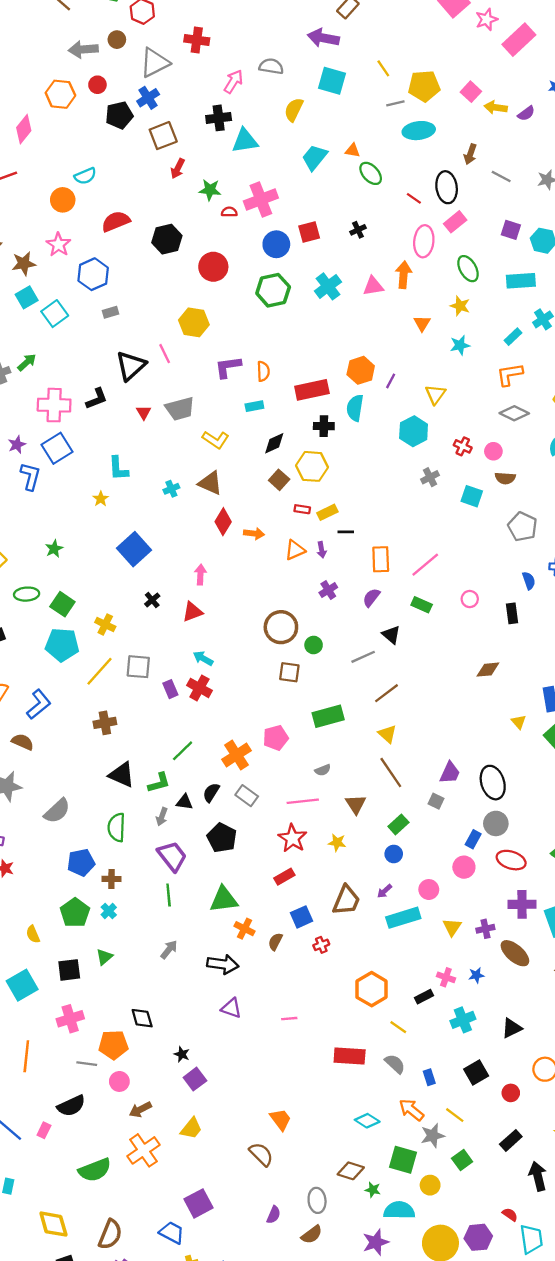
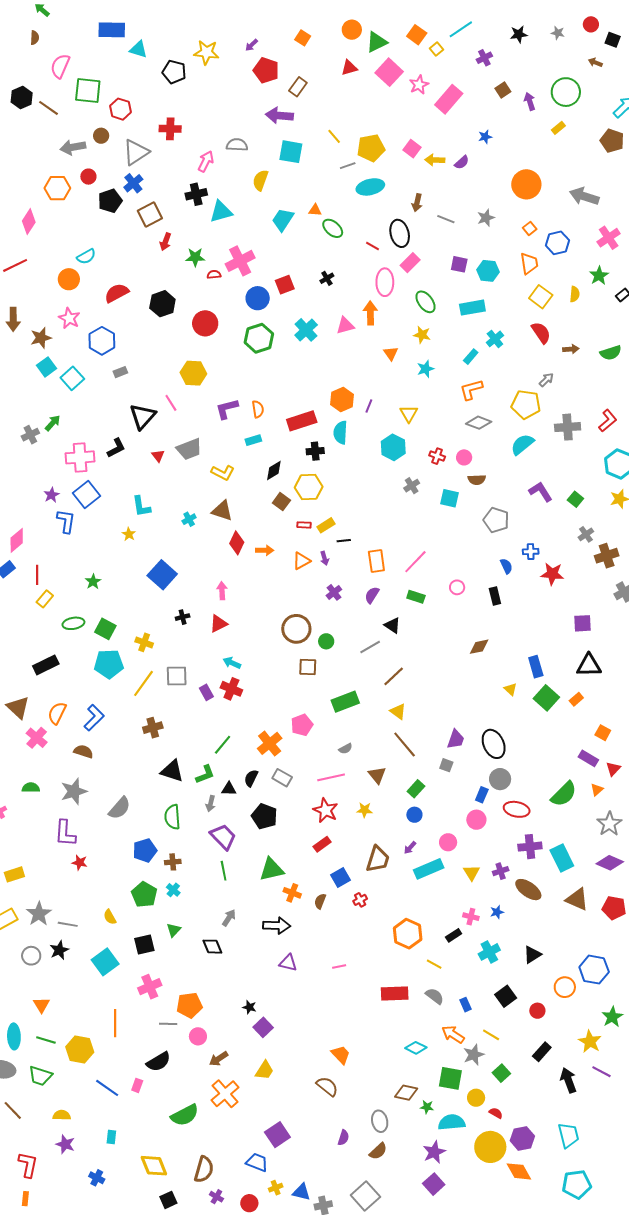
black cross: (152, 600) -> (183, 617), turned 32
black diamond: (142, 1018) -> (212, 947), moved
red semicircle: (510, 1214) -> (496, 1113), moved

